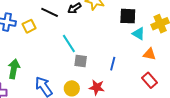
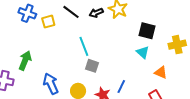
cyan triangle: (139, 34) -> (143, 52), moved
blue line: (113, 64) -> (121, 86), moved

